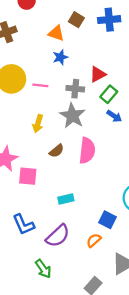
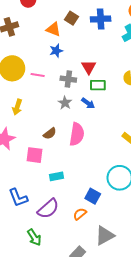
red triangle: (98, 74) -> (89, 67), turned -35
green rectangle: (109, 94) -> (98, 85), turned 49
gray star: (72, 116) -> (65, 103), size x0.6
blue arrow: (114, 116) -> (88, 103), moved
yellow arrow: (38, 124) -> (17, 107), moved
pink square: (28, 176) -> (35, 155), moved

